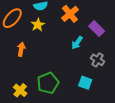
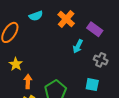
yellow star: (38, 25) -> (16, 64), moved
orange arrow: (21, 49) -> (28, 81), moved

